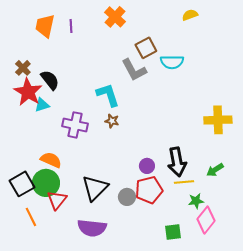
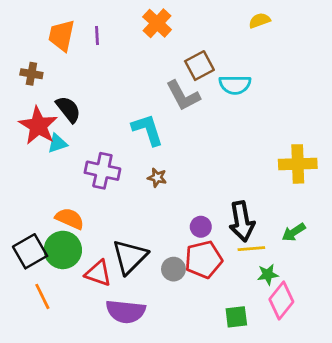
brown cross: (23, 68) -> (31, 74), moved, turned -35
brown star: (112, 121) -> (157, 178), moved
red triangle: (57, 200) -> (98, 273), moved, turned -50

